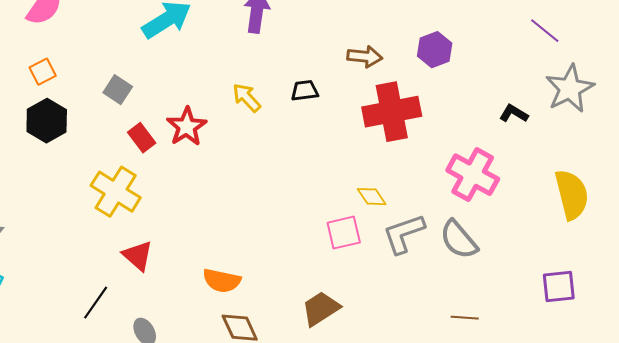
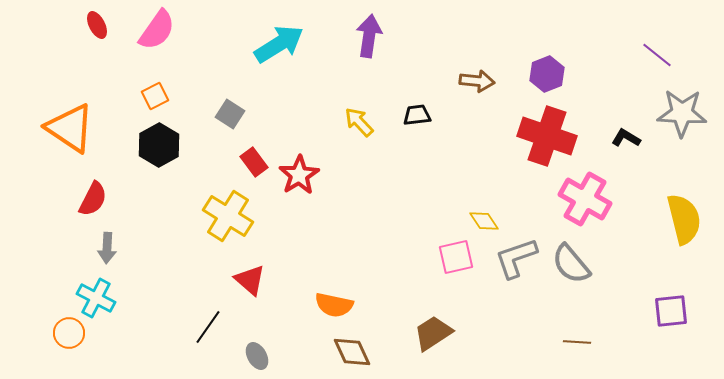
gray star: (570, 89) -> (682, 113), turned 30
red cross: (392, 112) -> (547, 136), moved, turned 30
red star: (187, 127) -> (299, 175), moved

